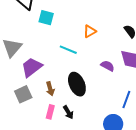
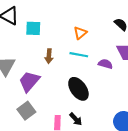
cyan line: (68, 50) -> (79, 55), moved
brown arrow: (50, 89) -> (49, 56), moved, turned 32

